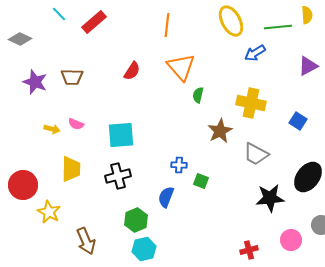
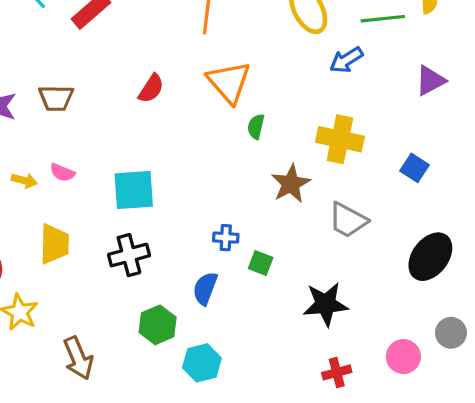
black star: (270, 198) -> (326, 304), moved
cyan hexagon: (144, 249) -> (202, 363), moved

